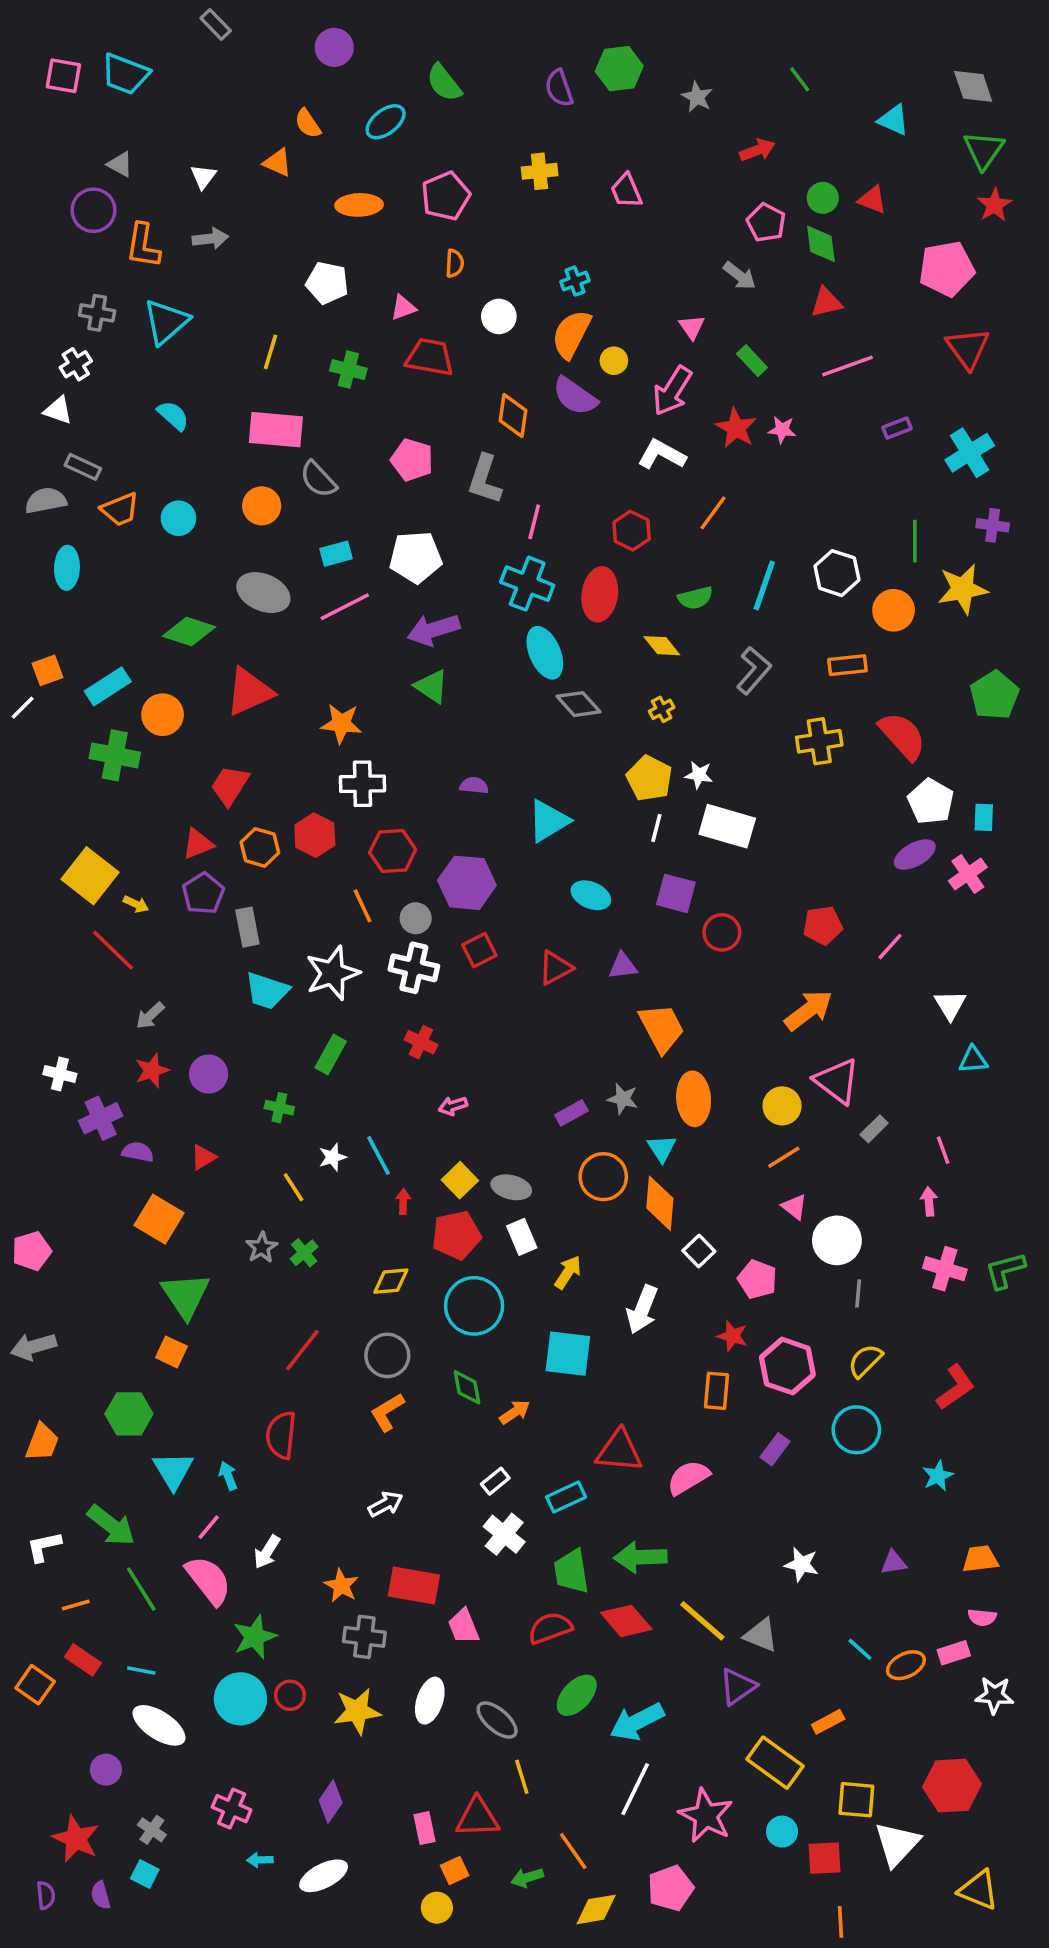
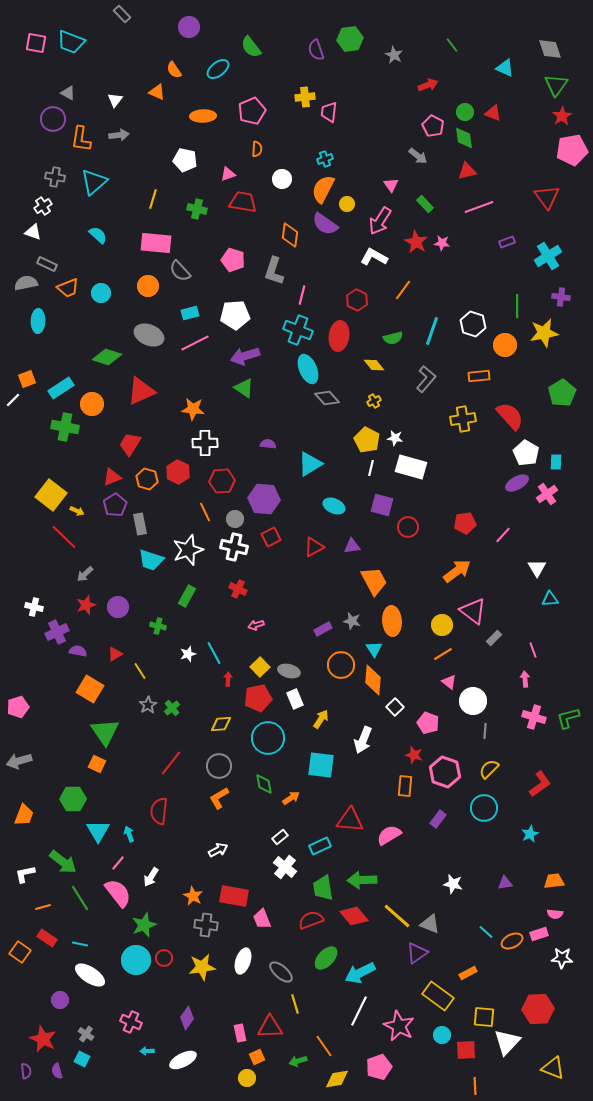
pink trapezoid: (626, 191) -> (329, 112), moved, turned 30
pink pentagon: (947, 269) -> (572, 150), moved
yellow line: (294, 1187) -> (140, 671), moved

